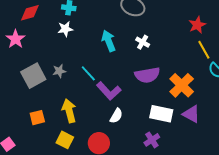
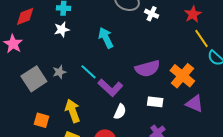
white cross: (143, 42) -> (152, 14), moved
white rectangle: (161, 114) -> (155, 102), moved, size x0.7
orange square: (37, 118) -> (41, 120), turned 35

